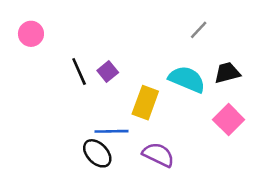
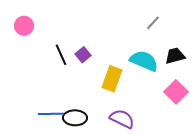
blue line: (112, 131) -> (51, 114), moved
black ellipse: (97, 153) -> (75, 118), turned -45

